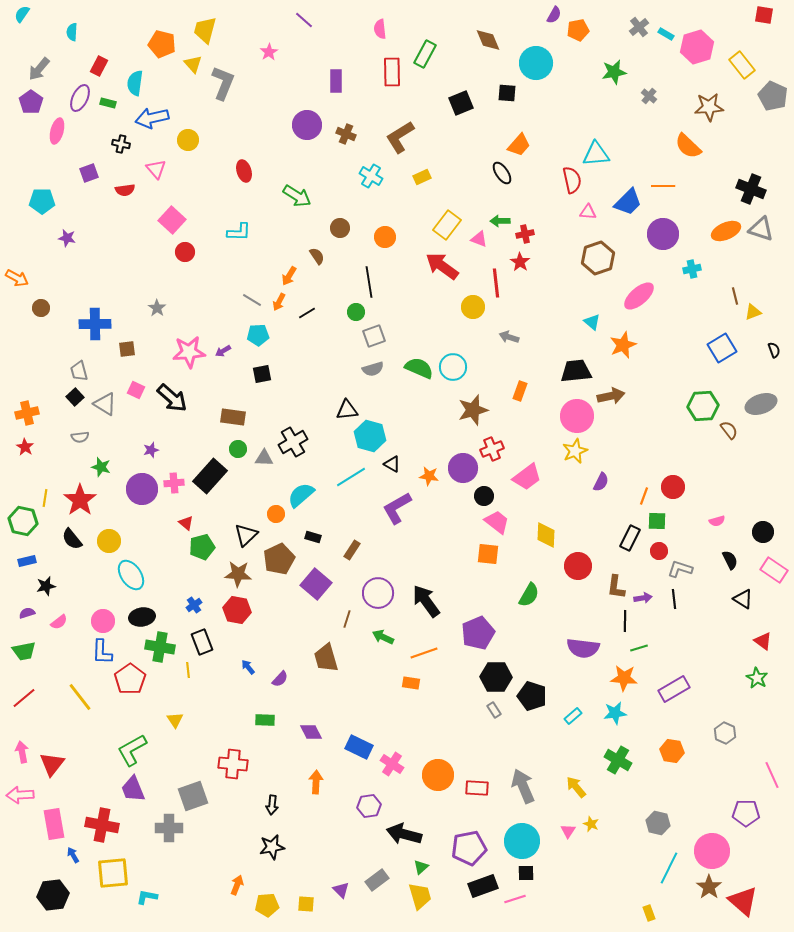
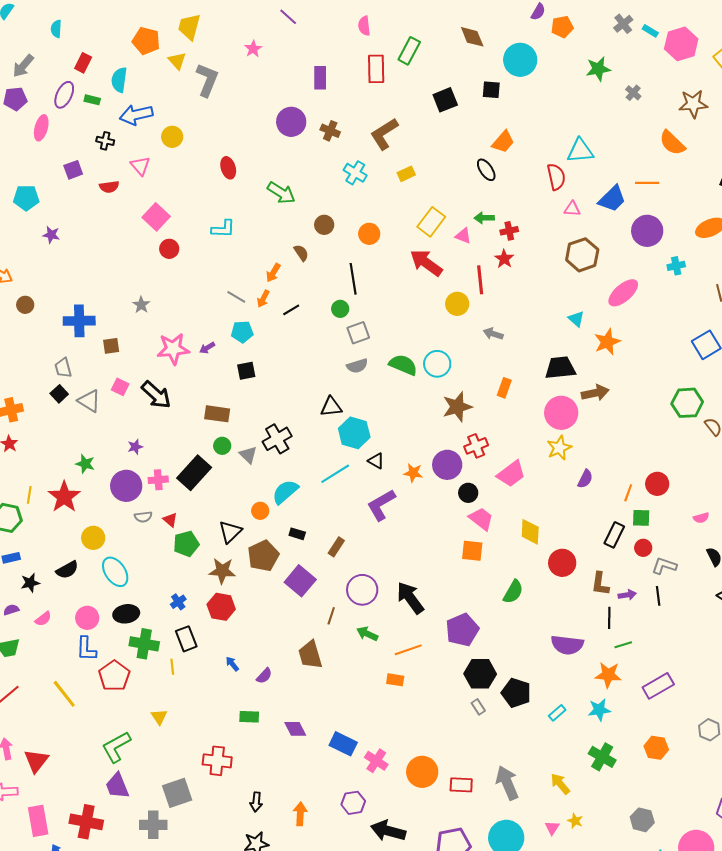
purple pentagon: (31, 102) -> (15, 99), turned 30
gray semicircle: (80, 437) -> (143, 517), moved
gray triangle: (264, 458) -> (248, 455), turned 42
black semicircle: (72, 539) -> (67, 570), moved, turned -80
orange arrow: (316, 782) -> (300, 814), moved

